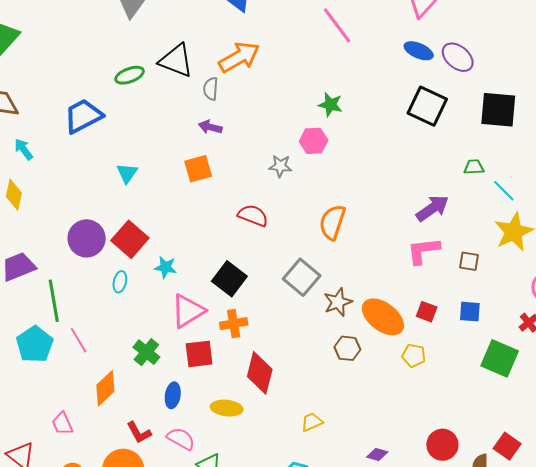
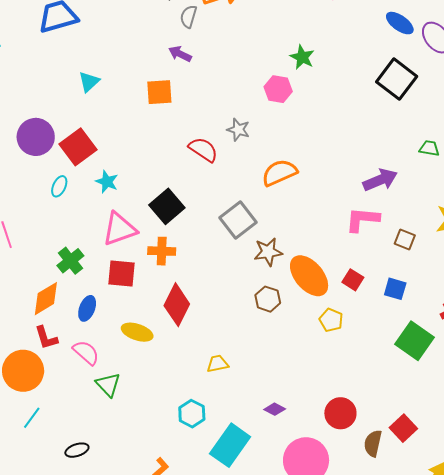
gray star: (280, 166) -> (238, 130), moved
orange semicircle: (332, 222) -> (279, 173), turned 36
orange diamond: (105, 388) -> (46, 299), moved

